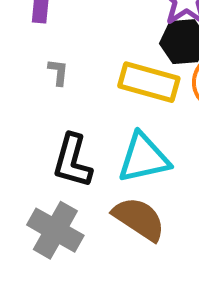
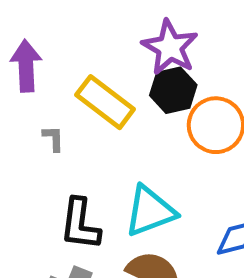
yellow rectangle: (149, 82) -> (105, 102), moved, turned 30

